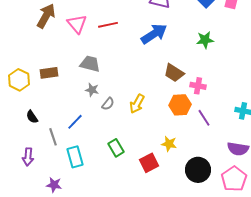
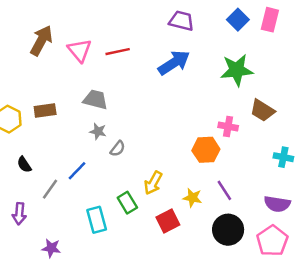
green star: (205, 40) -> (237, 70), size x1.5
brown trapezoid: (174, 73) -> (262, 111), moved
yellow arrow: (137, 104) -> (153, 183), moved
purple line: (204, 118) -> (224, 190), moved
gray line: (53, 137) -> (50, 189), turned 54
cyan rectangle: (75, 157) -> (97, 220), moved

